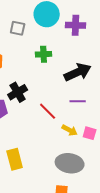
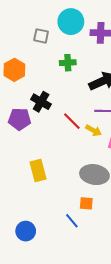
black cross: (18, 92) -> (41, 102), turned -30
yellow arrow: (70, 130) -> (93, 130), moved

